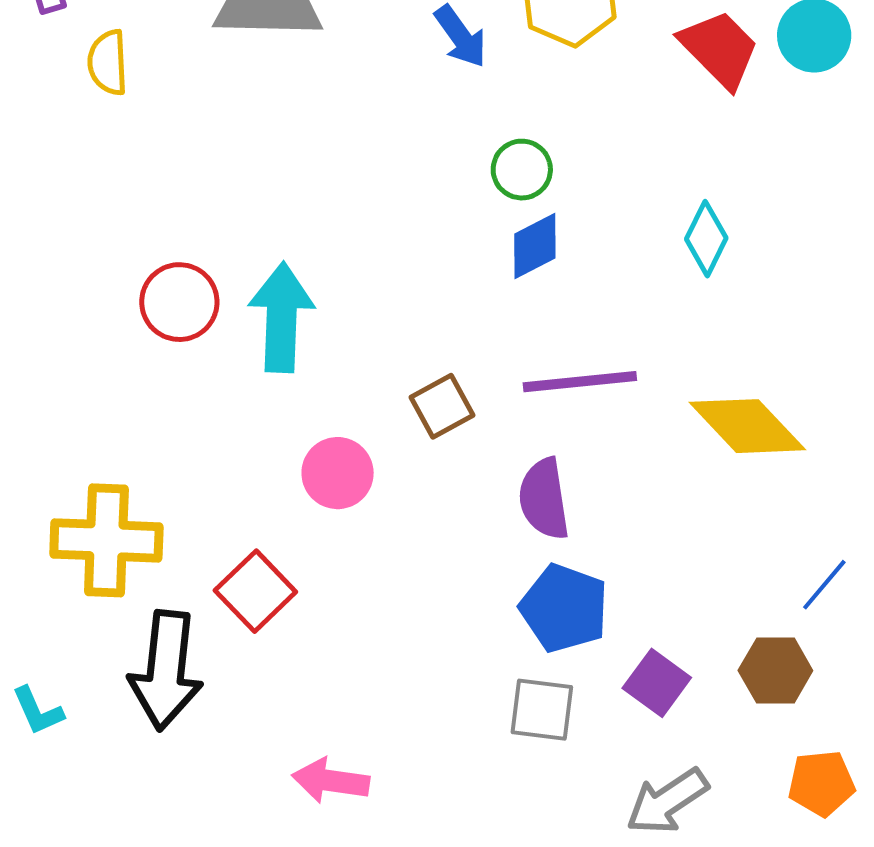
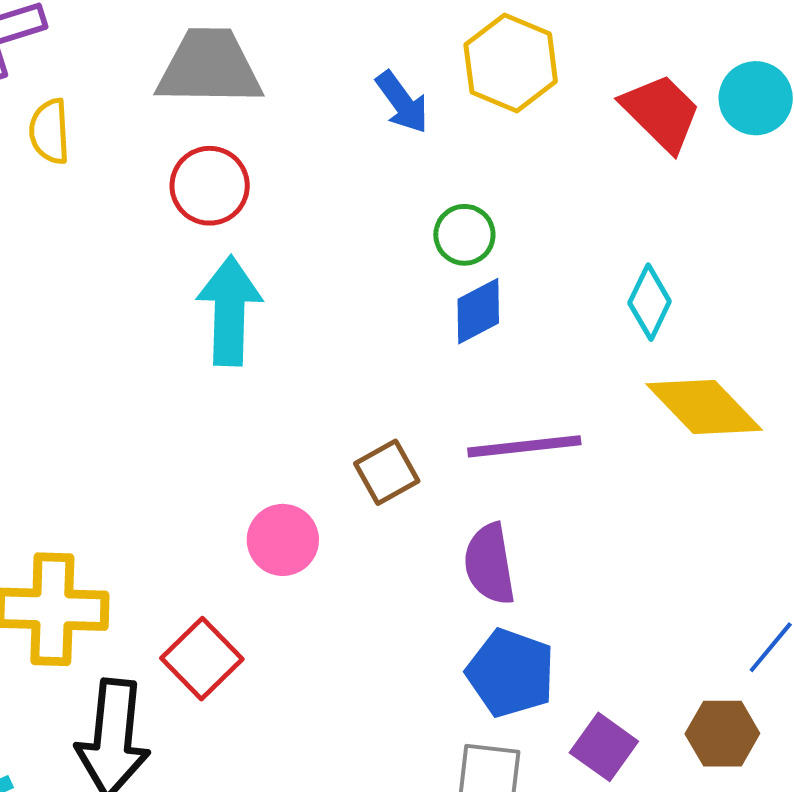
red circle: (179, 302) -> (210, 186), moved
cyan arrow: (281, 317) -> (229, 311), moved
yellow diamond: (747, 426) -> (704, 407), moved

